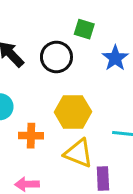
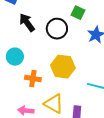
yellow triangle: (78, 153) -> (54, 104), moved

